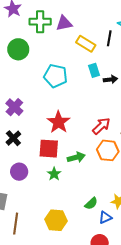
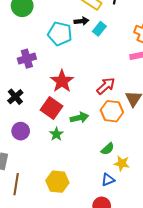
cyan rectangle: (94, 70) -> (99, 29), turned 56
black arrow: (110, 79) -> (81, 21), moved
purple cross: (14, 107) -> (27, 59), moved, turned 30
red square: (49, 149) -> (51, 108), turned 30
green semicircle: (91, 203) -> (108, 149), moved

